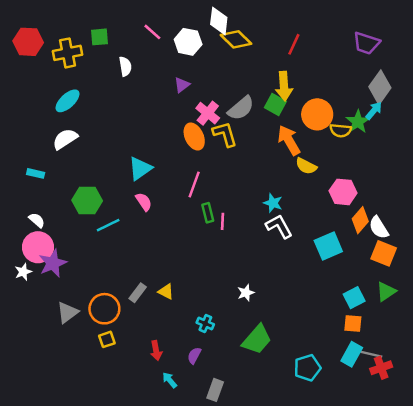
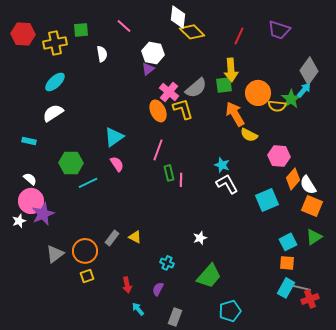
white hexagon: (188, 42) -> (153, 53), moved
purple trapezoid: (366, 43) -> (279, 30), moved
green square: (275, 105) -> (224, 85), turned -36
cyan pentagon: (307, 368) -> (230, 311), moved

